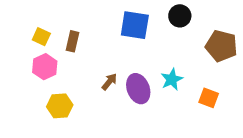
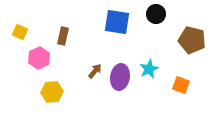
yellow square: (41, 37) -> (20, 32), moved
purple ellipse: (138, 89) -> (120, 77), turned 30

